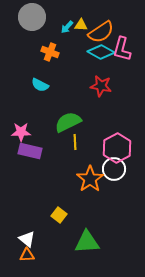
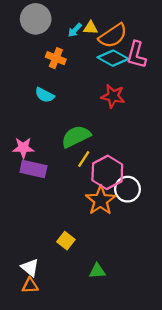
yellow line: (75, 142) -> (84, 159), turned 35
pink hexagon: (117, 148) -> (107, 172), moved
green triangle: (87, 242) -> (97, 271), size x0.6

